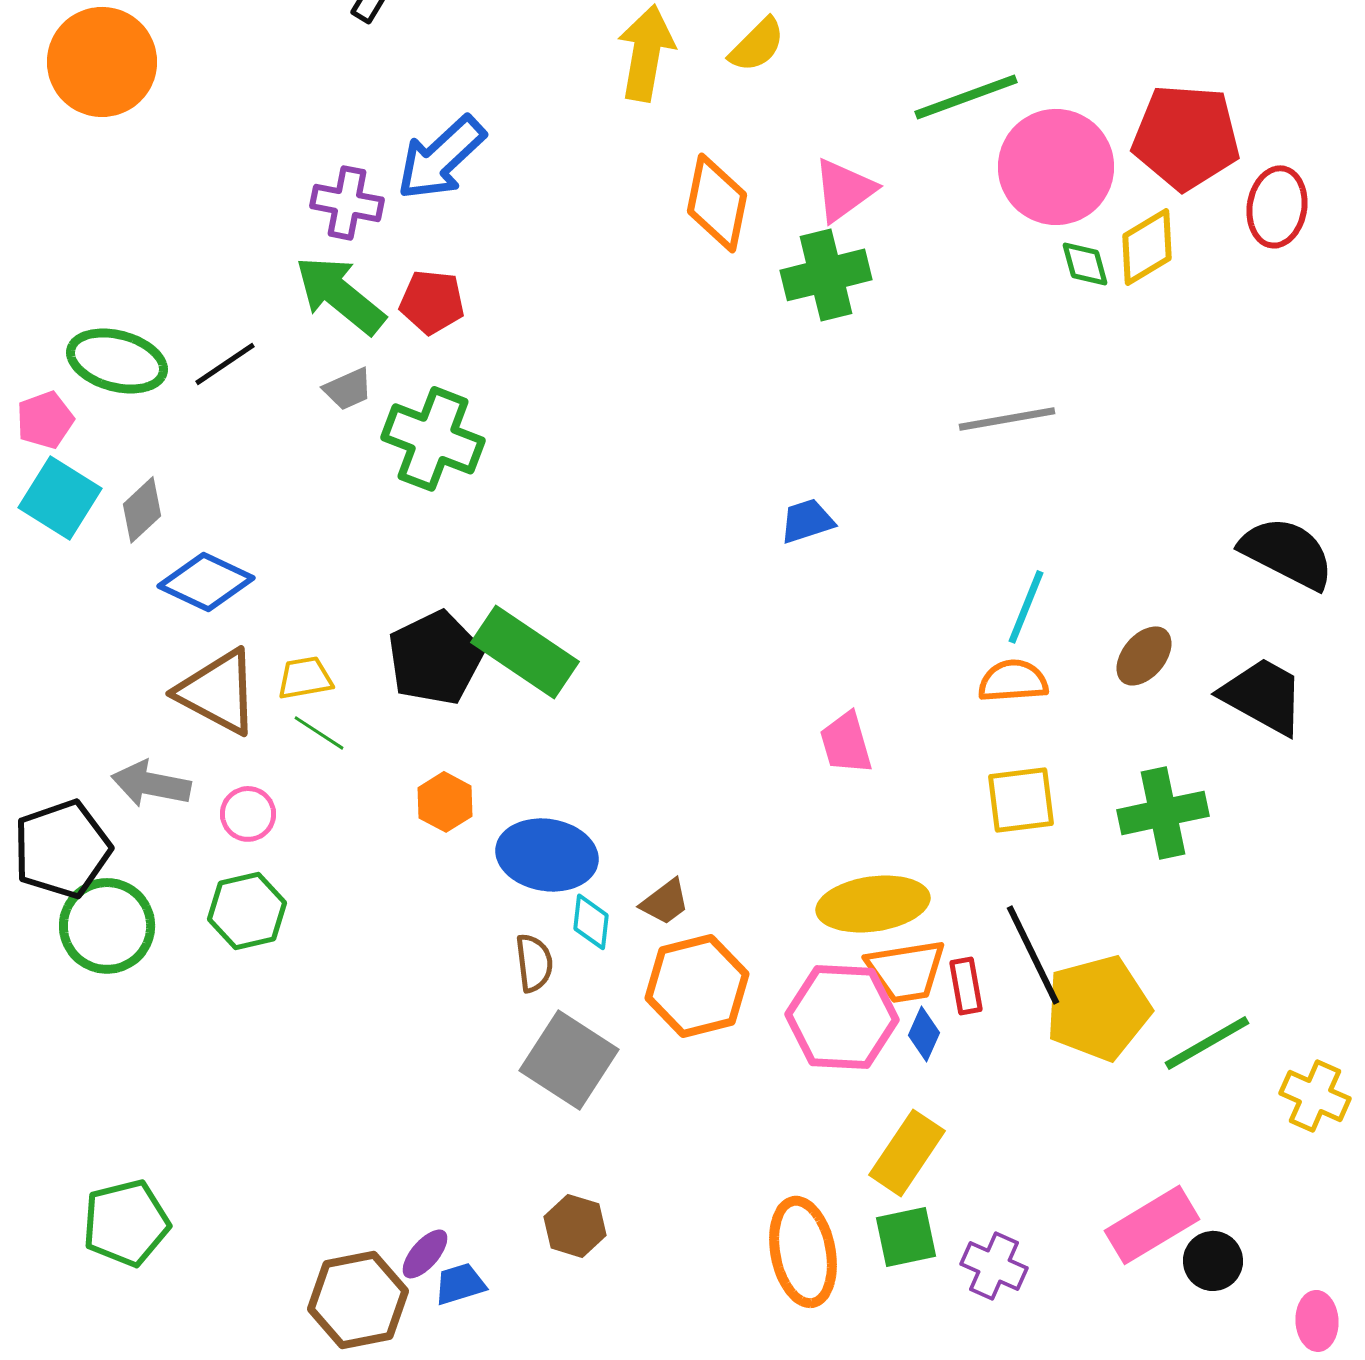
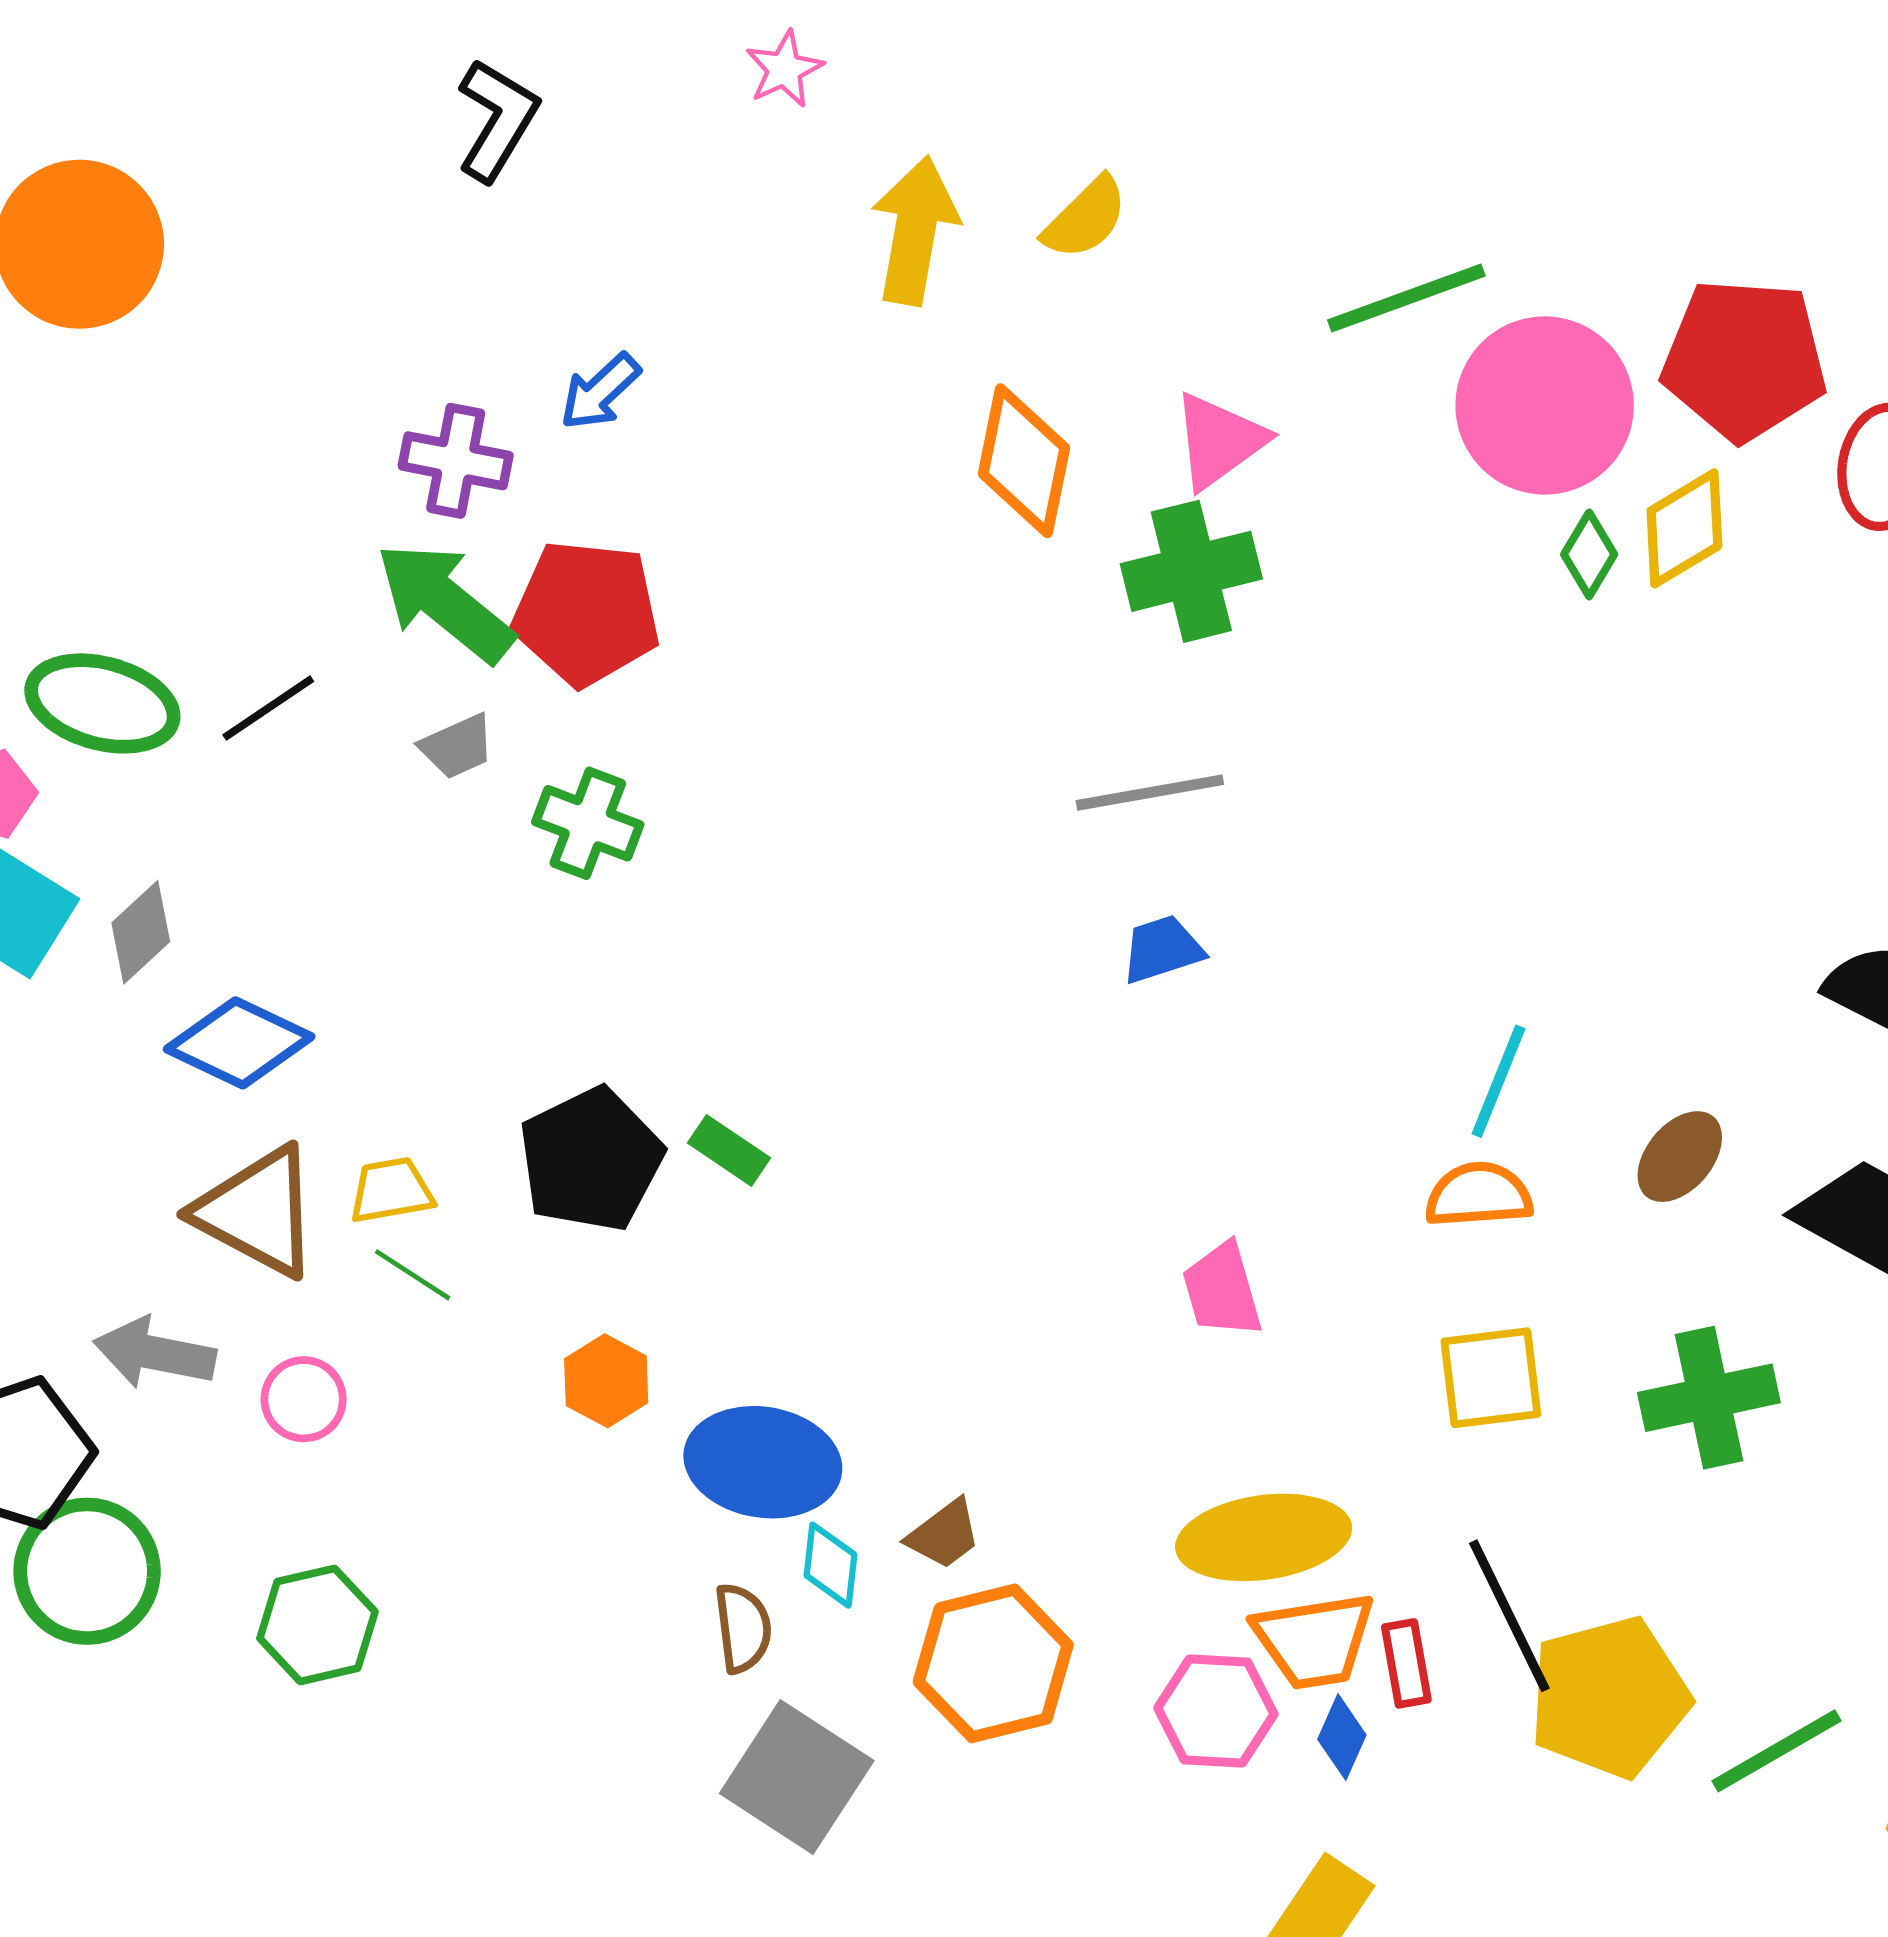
blue arrow: (441, 158) -> (600, 392), size x0.6
green diamond: (1085, 264) -> (1589, 554), turned 46
red pentagon: (432, 302) -> (586, 613), size x1.5
gray line: (1007, 419) -> (1150, 793), moved
green cross: (433, 439) -> (588, 823), size x0.7
green rectangle: (525, 652) -> (729, 1150), size x0.5
green hexagon: (247, 911) -> (317, 1625), moved
pink hexagon: (842, 1017) -> (1216, 1711), size x0.7

